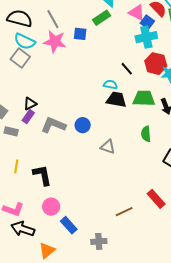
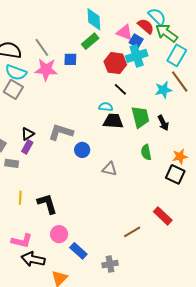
red hexagon: (156, 64) -> (115, 63), moved
green trapezoid: (144, 98) -> (140, 117), turned 80
gray L-shape: (53, 125) -> (61, 132), moved

